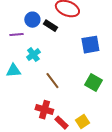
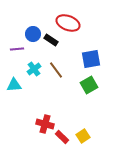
brown line: (52, 81) -> (56, 70), moved
green square: (93, 83) -> (89, 85), moved, turned 30

